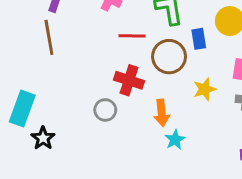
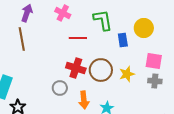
brown circle: (169, 57) -> (101, 70), moved
orange arrow: (162, 113) -> (84, 100), moved

